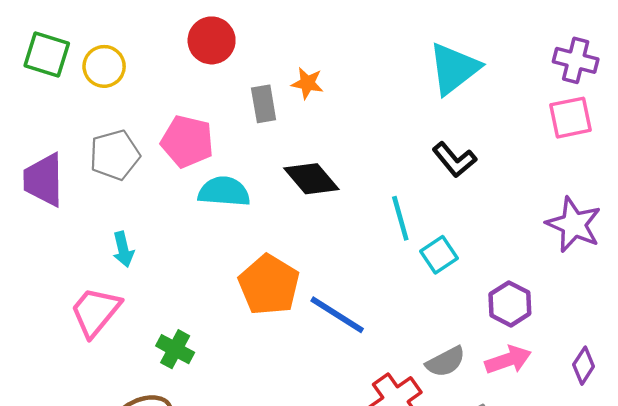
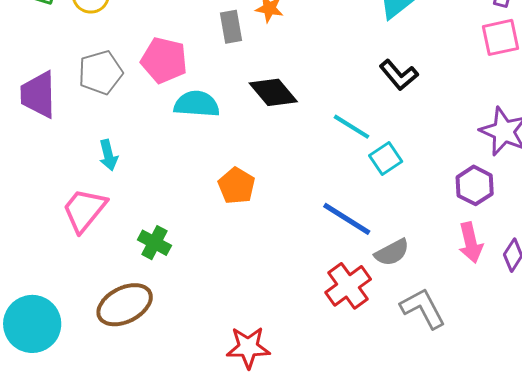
cyan line: (400, 218) -> (352, 127), turned -42
orange pentagon: (269, 285) -> (237, 186), size x0.7
purple hexagon: (510, 304) -> (475, 185), moved
blue line: (337, 315) -> (347, 219), moved
pink arrow: (508, 360) -> (471, 243), moved, turned 96

